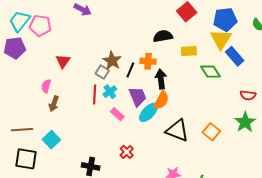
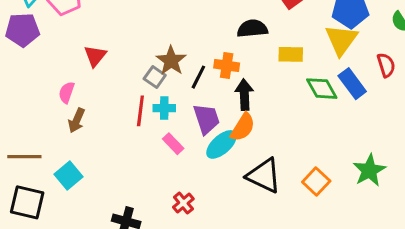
blue rectangle: (235, 56) -> (352, 84), moved
cyan cross: (110, 92) -> (164, 108), turned 32
red semicircle: (248, 95) -> (386, 65), moved, turned -119

